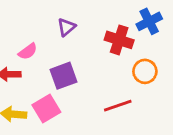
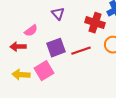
purple triangle: (66, 27) -> (58, 14), turned -32
red line: (118, 106) -> (81, 51), moved

